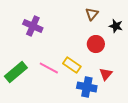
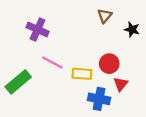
red circle: (96, 44) -> (109, 64), moved
yellow rectangle: (72, 65) -> (82, 74), turned -30
pink line: (49, 68) -> (52, 62), moved

